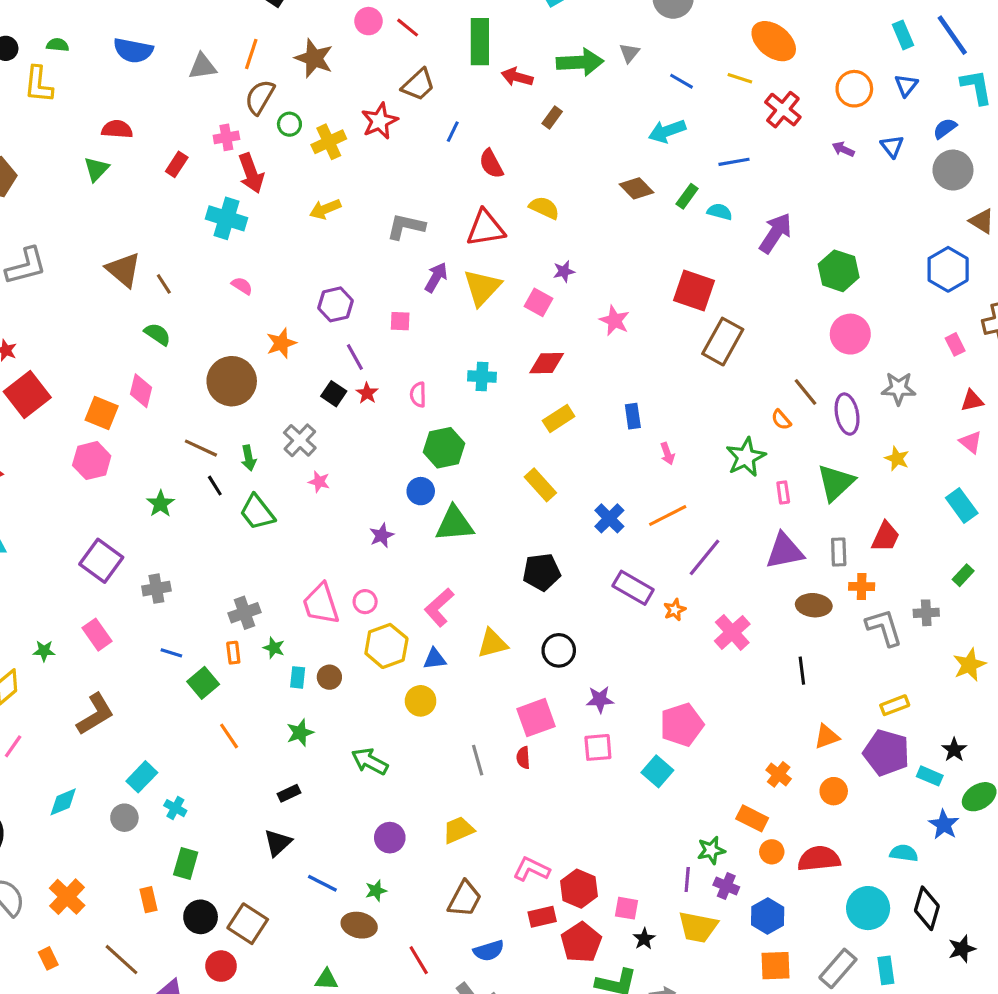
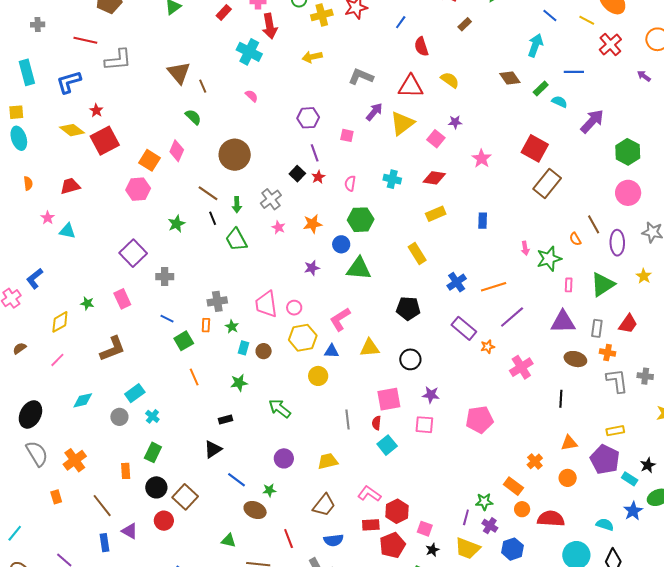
cyan arrow: (667, 131) -> (535, 45), turned 120
orange star: (281, 343) -> (313, 224), moved
pink arrow: (667, 454) -> (525, 248), moved
cyan square: (657, 771) -> (387, 445), moved

